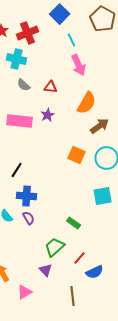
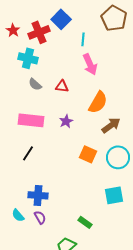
blue square: (60, 14) -> (61, 19), moved
cyan line: (72, 40) -> (83, 39), turned 32
purple star: (48, 115) -> (66, 121), moved
black line: (17, 170) -> (28, 153), moved

